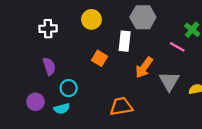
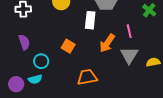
pink line: (177, 47) -> (129, 31), moved, turned 48
orange square: (99, 58) -> (68, 46), moved
purple circle: (35, 102) -> (16, 84), moved

